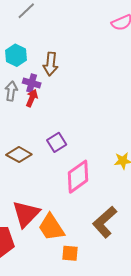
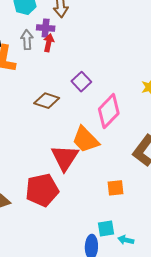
orange trapezoid: (51, 227) -> (85, 140), moved

